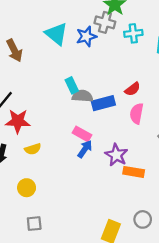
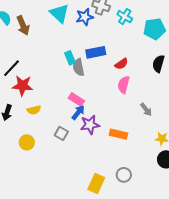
cyan cross: (133, 33) -> (125, 17), turned 35
gray semicircle: (82, 96) -> (79, 67), turned -108
blue rectangle: (103, 103) -> (96, 52), moved
purple star: (116, 155) -> (90, 125), moved, turned 30
gray square: (34, 224) -> (61, 133), moved, turned 32

